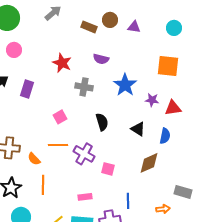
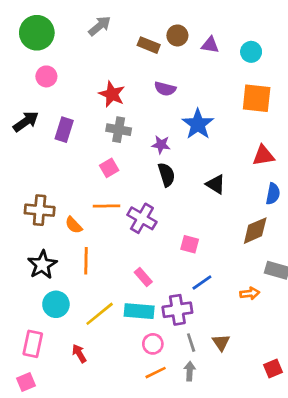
cyan circle: (174, 28) -> (251, 52), moved
gray cross: (84, 87) -> (119, 130), moved
purple star: (152, 100) -> (161, 145), moved
blue semicircle: (165, 136) -> (273, 194), moved
brown diamond: (149, 163) -> (255, 231), moved
pink square: (108, 169) -> (190, 244), moved
pink rectangle: (85, 197) -> (143, 277), turned 56
blue line: (128, 201) -> (202, 282), turned 56

